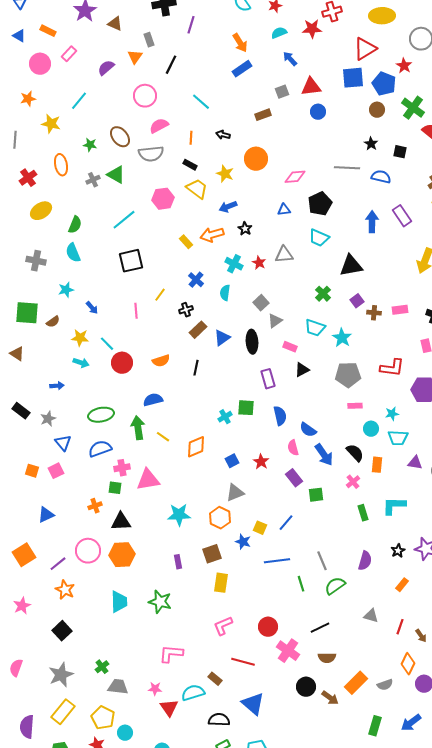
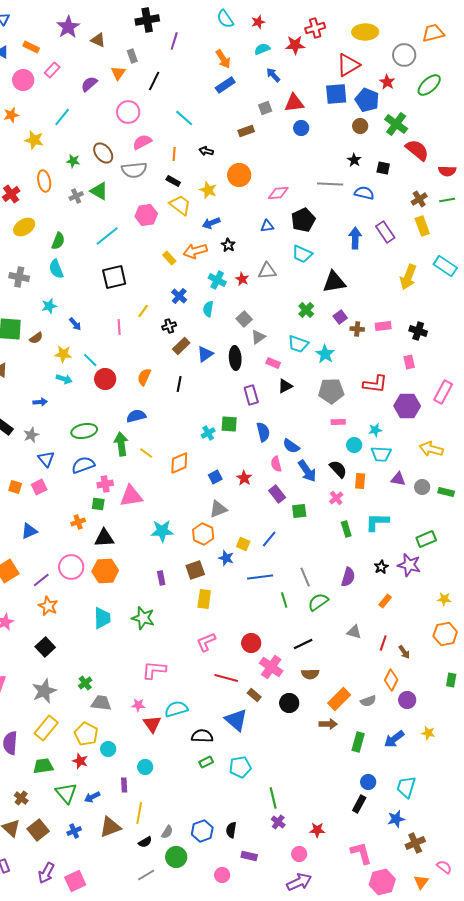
orange semicircle: (161, 361) -> (144, 377), turned 132
brown rectangle: (215, 679) -> (254, 695), moved
brown arrow: (330, 698) -> (328, 724), moved, turned -36

